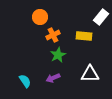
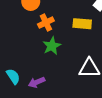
purple arrow: (53, 78) -> (37, 82), moved

